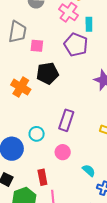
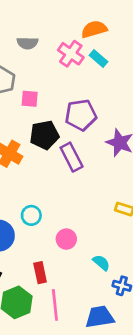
cyan rectangle: (89, 24) -> (98, 59), moved, turned -48
purple pentagon: (76, 45) -> (81, 115), moved, turned -30
purple rectangle: (66, 120) -> (72, 157), moved, turned -45

